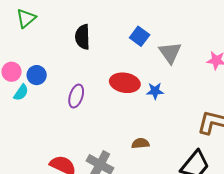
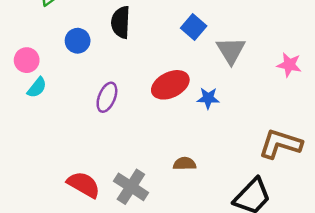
blue circle: (37, 75) -> (78, 41), moved
red ellipse: (125, 83) -> (170, 85), turned -40

